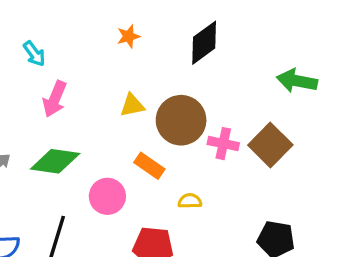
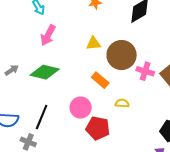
pink circle: (107, 196) -> (81, 108), moved

